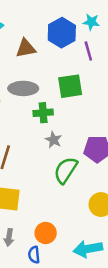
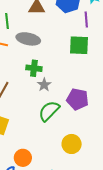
green square: (70, 86) -> (79, 45), moved
green cross: (43, 113) -> (34, 68), moved

